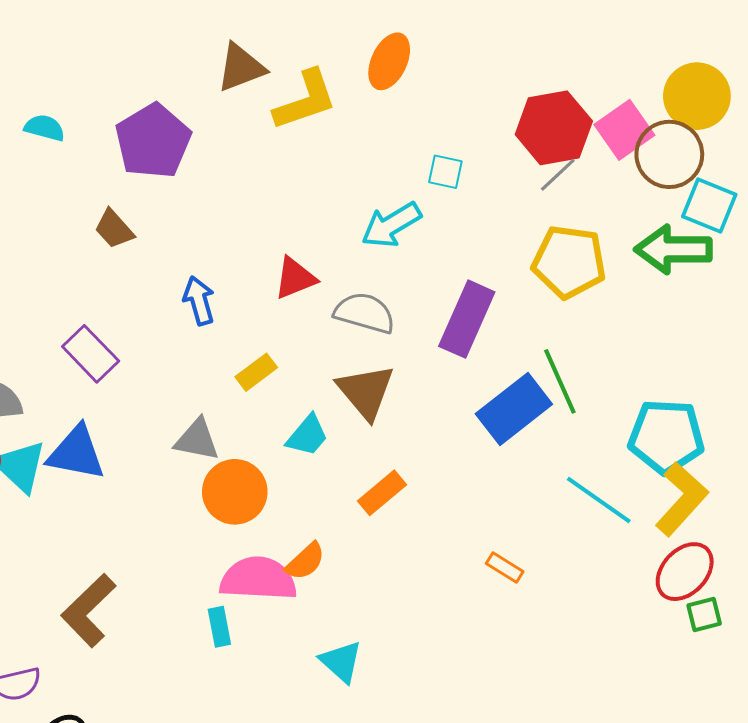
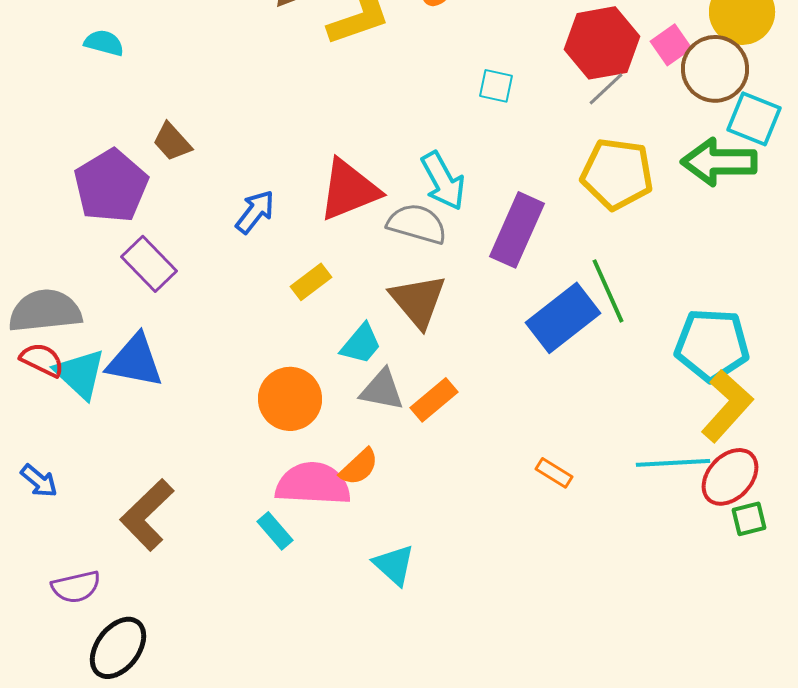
pink square: (624, 130) -> (671, 45), size x0.7
purple pentagon: (153, 141) -> (111, 186), moved
cyan arrow: (391, 225) -> (443, 181), moved, turned -88
red triangle: (295, 278) -> (349, 190), size x1.5
blue arrow: (199, 301) -> (255, 212), turned 54
gray triangle: (197, 440) -> (382, 390), moved
cyan line: (599, 500) -> (673, 463), moved, turned -38
cyan rectangle: (219, 627) -> (275, 531), turned -30

